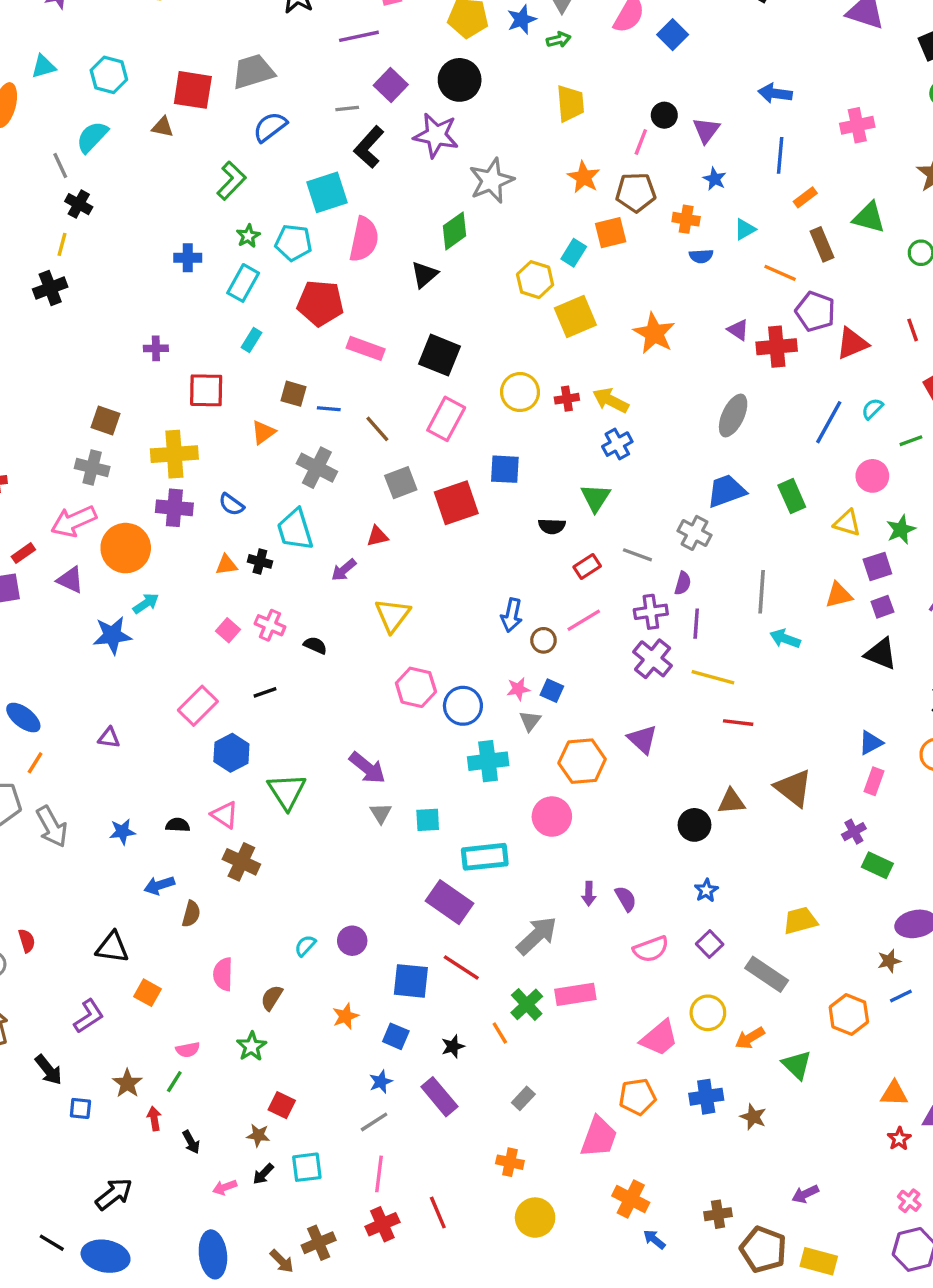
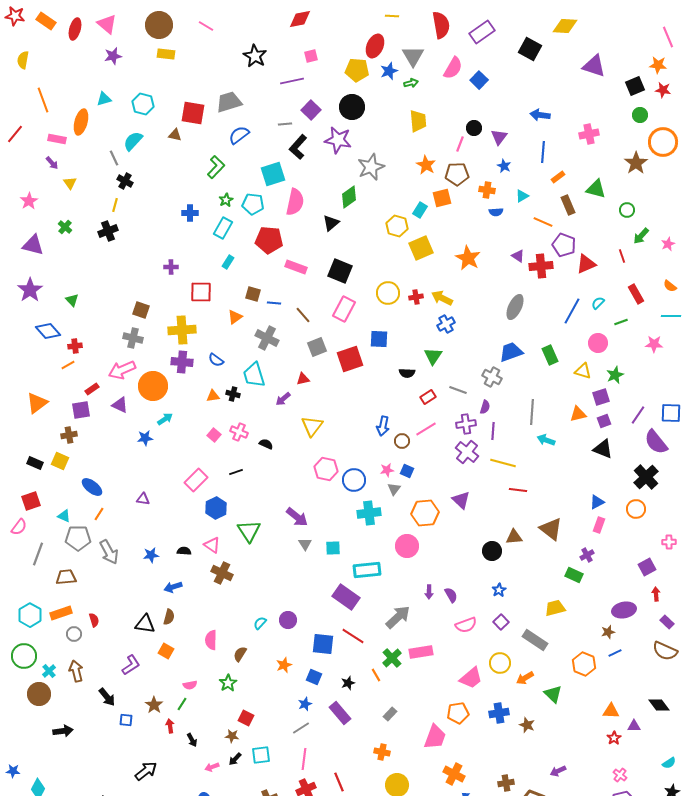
blue star: (112, 635) -> (145, 438), size x0.7
green rectangle: (877, 865) -> (574, 575), moved
brown semicircle: (191, 914) -> (169, 617), moved

